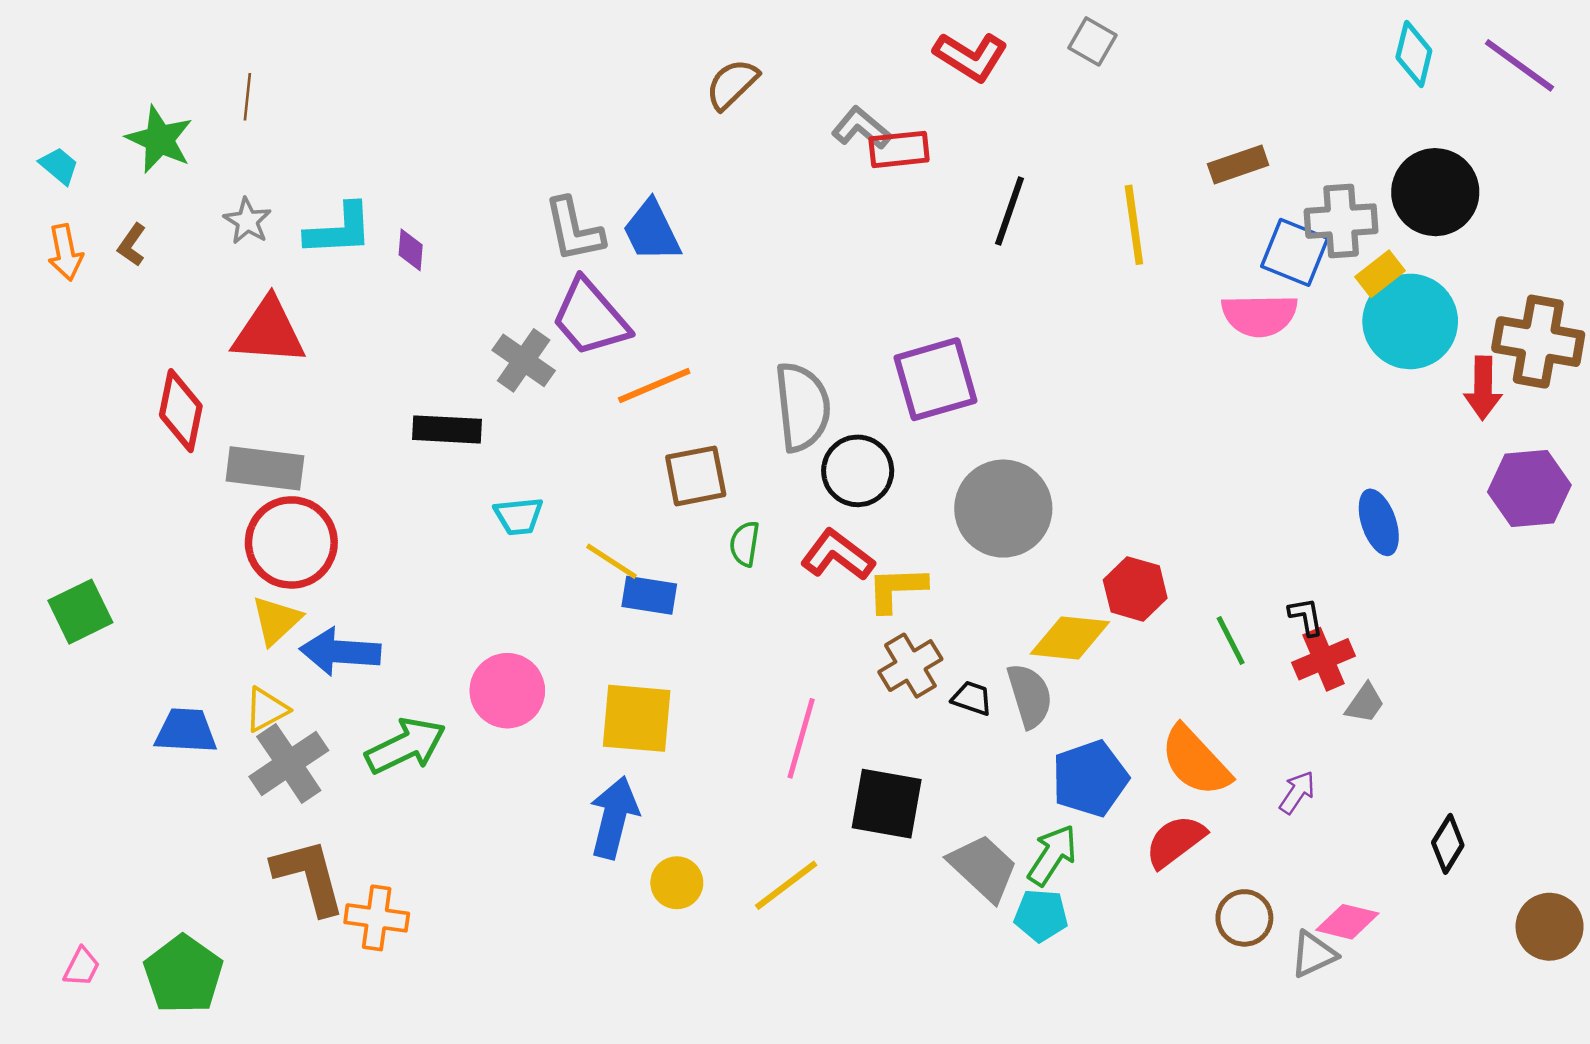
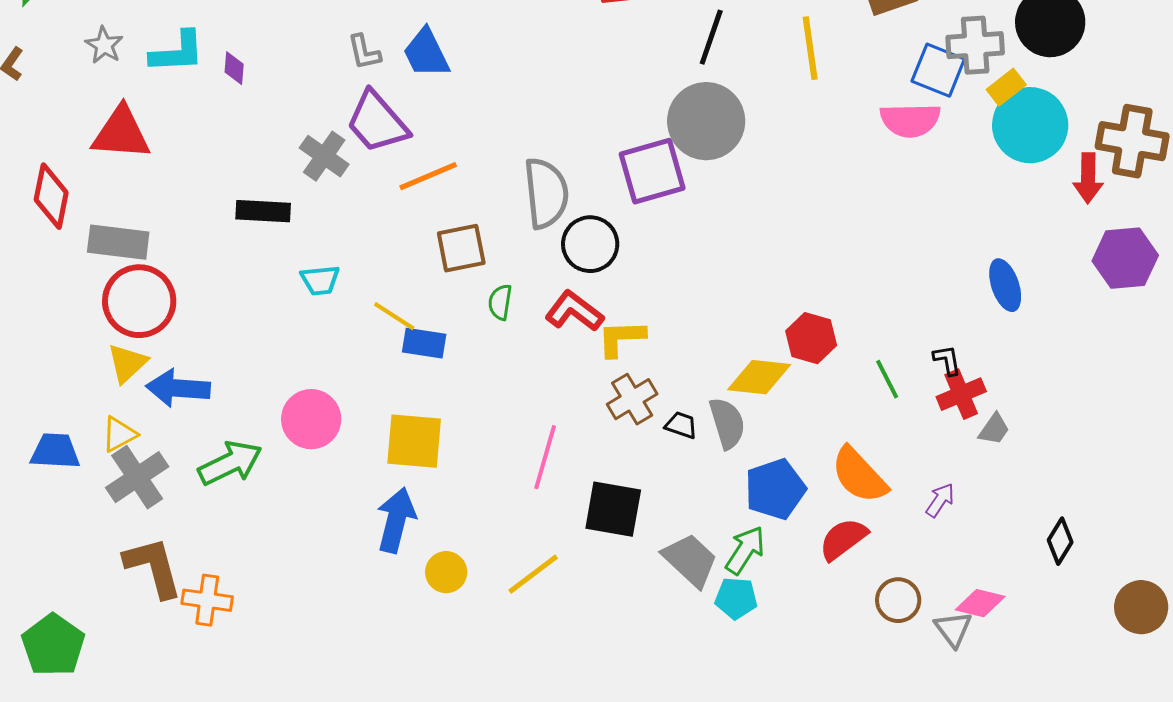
gray L-shape: (574, 230) -> (364, 52), size x0.7
gray circle: (1003, 509) -> (706, 121), moved
gray triangle: (1313, 954) -> (953, 629), turned -42

